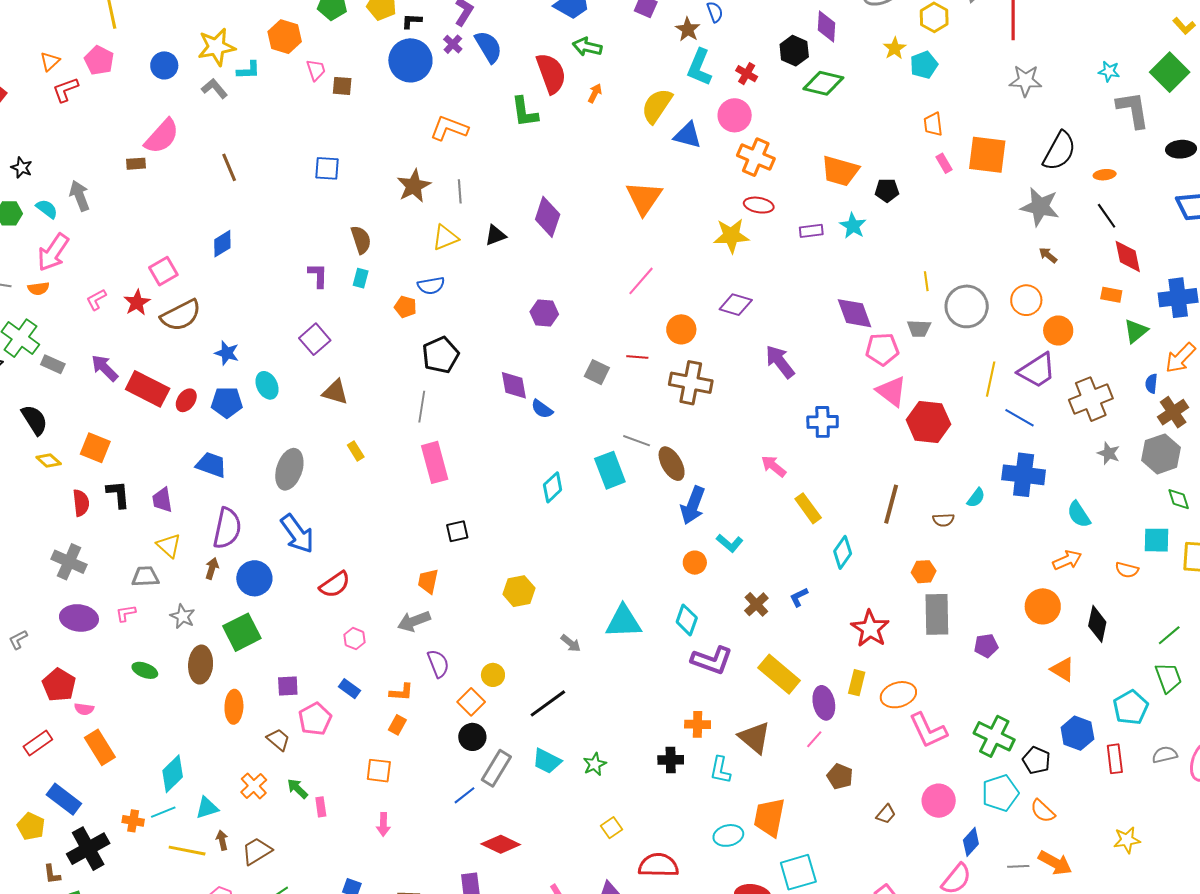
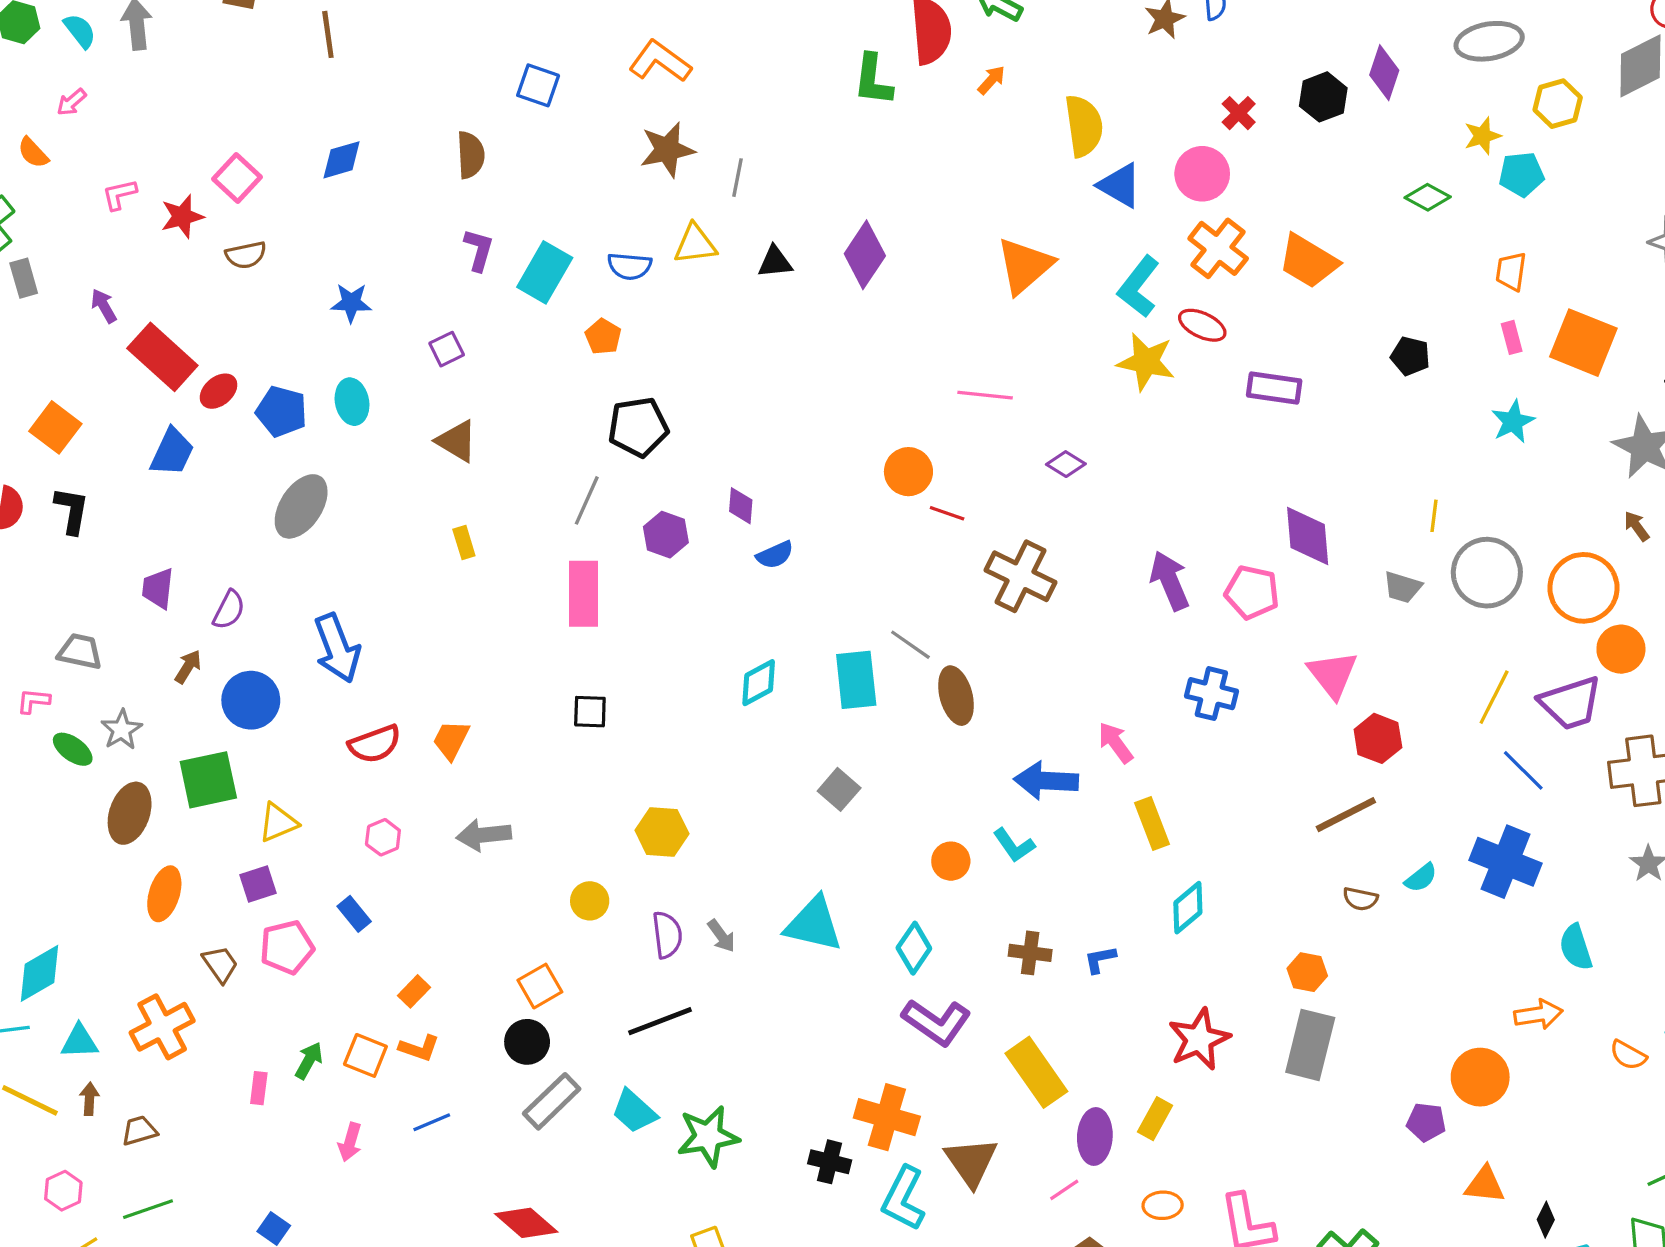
cyan L-shape: (699, 67) -> (1139, 287), moved
green diamond: (823, 83) -> (1428, 197), moved, size x0.7
yellow semicircle: (657, 106) -> (1084, 126), turned 123
orange L-shape: (449, 128) -> (660, 61), moved
brown line: (229, 167) -> (328, 34), moved
orange trapezoid: (840, 171) -> (1308, 261), moved
cyan star: (853, 226) -> (1513, 422), moved
purple rectangle: (811, 231) -> (1274, 388), size x1.4
brown semicircle: (361, 240) -> (471, 155), moved
pink arrow: (53, 252) -> (71, 102), size x0.5
pink square: (163, 271) -> (237, 178), turned -32
cyan rectangle: (361, 278) -> (545, 272), size x1.8
pink line: (641, 281) -> (985, 395), turned 40
blue semicircle: (431, 286) -> (630, 266), moved
orange semicircle: (38, 288) -> (33, 153), turned 40
orange circle: (1026, 300) -> (1583, 588), size x1.4
purple diamond: (736, 305) -> (1066, 464), moved, size x0.7
purple hexagon: (544, 313) -> (666, 535), moved
brown semicircle: (181, 315) -> (246, 255), size x0.6
orange circle: (681, 329) -> (908, 472), moved
purple square: (315, 339) -> (447, 349), size x0.7
pink pentagon: (882, 349) -> (1252, 592), moved
blue star: (227, 353) -> (351, 303), moved, turned -30
gray rectangle: (53, 364) -> (24, 278), turned 35
purple arrow: (105, 368) -> (104, 306), size x0.7
gray square: (597, 372) -> (839, 789), moved
purple diamond: (514, 385) -> (741, 506), size x0.7
blue semicircle: (542, 409) -> (775, 555), turned -75
red hexagon: (928, 422) -> (1378, 738), size x0.7
blue trapezoid: (211, 465) -> (172, 452), moved, turned 80
gray ellipse: (289, 469) -> (301, 506), moved
purple trapezoid: (162, 500) -> (158, 588), moved
brown line: (891, 504) -> (1346, 815), moved, turned 33
blue arrow: (693, 505) -> (1046, 781), moved, turned 57
purple semicircle: (227, 528) -> (229, 610), size x0.6
yellow triangle: (169, 545) -> (278, 823), moved, turned 40
orange trapezoid: (428, 581) -> (451, 740), moved
brown cross: (756, 604) -> (1030, 953), turned 35
black diamond: (1097, 624) -> (1546, 1220), moved, size x0.6
purple pentagon: (986, 646) -> (1426, 1122), moved
purple semicircle: (438, 664) -> (667, 935), moved
orange triangle: (1063, 669) -> (1485, 1185), turned -40
green ellipse: (145, 670) -> (73, 749), moved
yellow circle: (493, 675) -> (590, 901), moved
purple square: (288, 686) -> (258, 884), turned -30
orange L-shape: (401, 692) -> (419, 1048), moved
orange ellipse: (898, 695) -> (1163, 1205), moved, size x0.7
orange cross: (698, 724) -> (887, 1117), size x1.5
green star: (595, 764) -> (708, 1136), size x1.6
cyan L-shape: (720, 770) -> (903, 1198), size x1.4
orange cross: (254, 786) -> (162, 1027), size x1.4
green arrow: (297, 789) -> (309, 1061), moved, turned 60
blue line: (464, 795) -> (432, 1122), moved
brown trapezoid: (257, 851) -> (139, 1131), size x0.7

